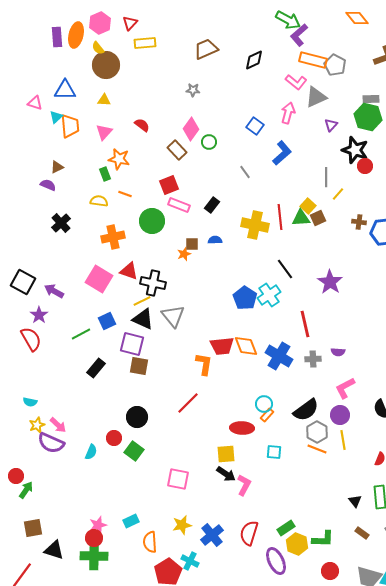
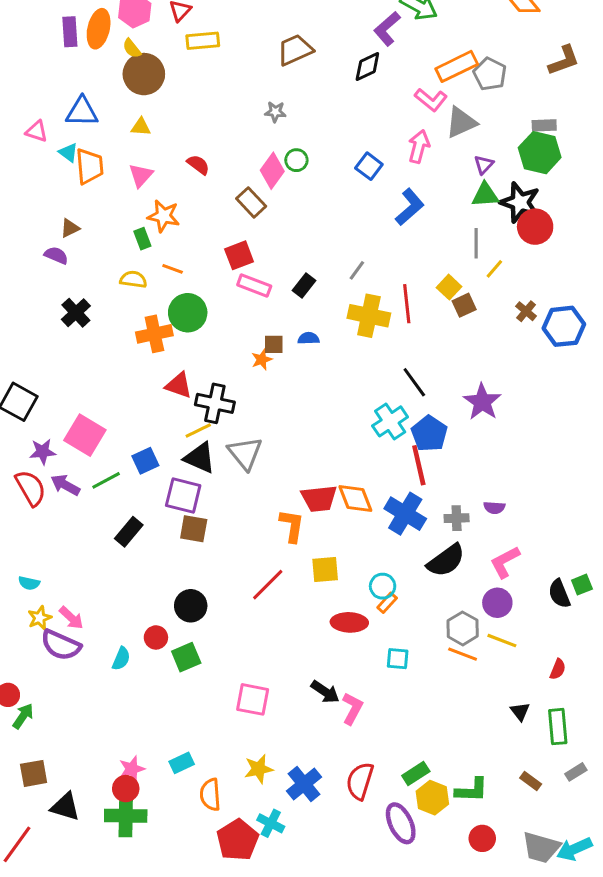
purple L-shape: (299, 35) -> (387, 29), moved
orange rectangle: (313, 60) -> (457, 66), turned -40
cyan triangle: (56, 117) -> (68, 153), turned -40
green circle: (209, 142) -> (296, 160), moved
red circle: (365, 166) -> (535, 227), size x1.5
gray line: (245, 172) -> (357, 270), moved, turned 72
green triangle: (301, 218) -> (485, 195), moved
green circle: (152, 221) -> (188, 313), moved
brown cross: (359, 222) -> (526, 311), turned 32
pink square: (99, 279) -> (85, 435), moved
purple arrow: (54, 291) -> (65, 485), moved
blue pentagon: (245, 298) -> (429, 434), moved
purple star: (39, 315) -> (43, 452), turned 30
red line: (305, 324) -> (419, 465), moved
black semicircle: (306, 410) -> (446, 560), moved
yellow line: (343, 440) -> (502, 641), turned -60
green square: (134, 451) -> (186, 657), turned 30
yellow square: (226, 454) -> (325, 570), moved
black triangle: (355, 501) -> (520, 712), moved

